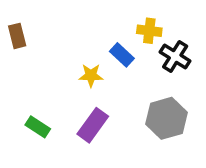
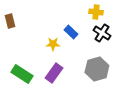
yellow cross: (149, 31) -> (96, 12), moved
green rectangle: (38, 127) -> (22, 74), size x1.5

